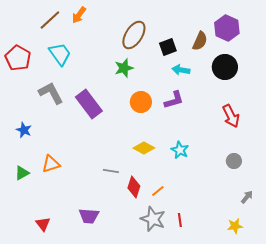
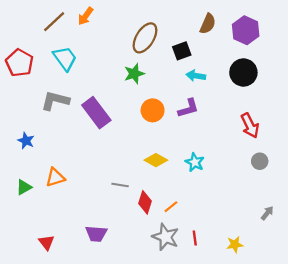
brown semicircle: (200, 41) -> (208, 24), moved
gray L-shape: (51, 93) -> (55, 101), turned -48
gray circle: (234, 161) -> (260, 161), moved
yellow star: (235, 226) -> (235, 245), moved

